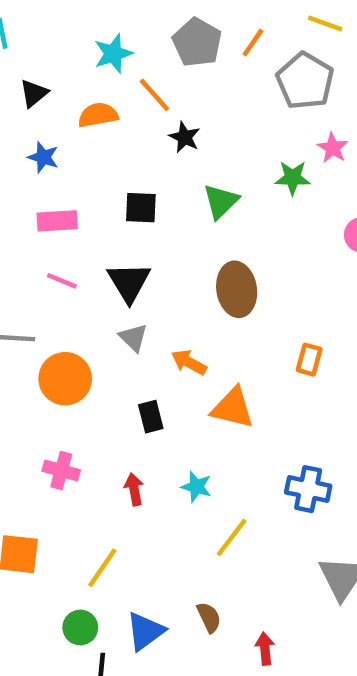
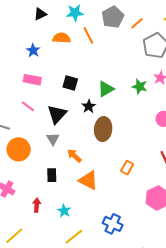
black triangle: (34, 93) -> (40, 14), moved
black star: (185, 137) -> (89, 106), moved

